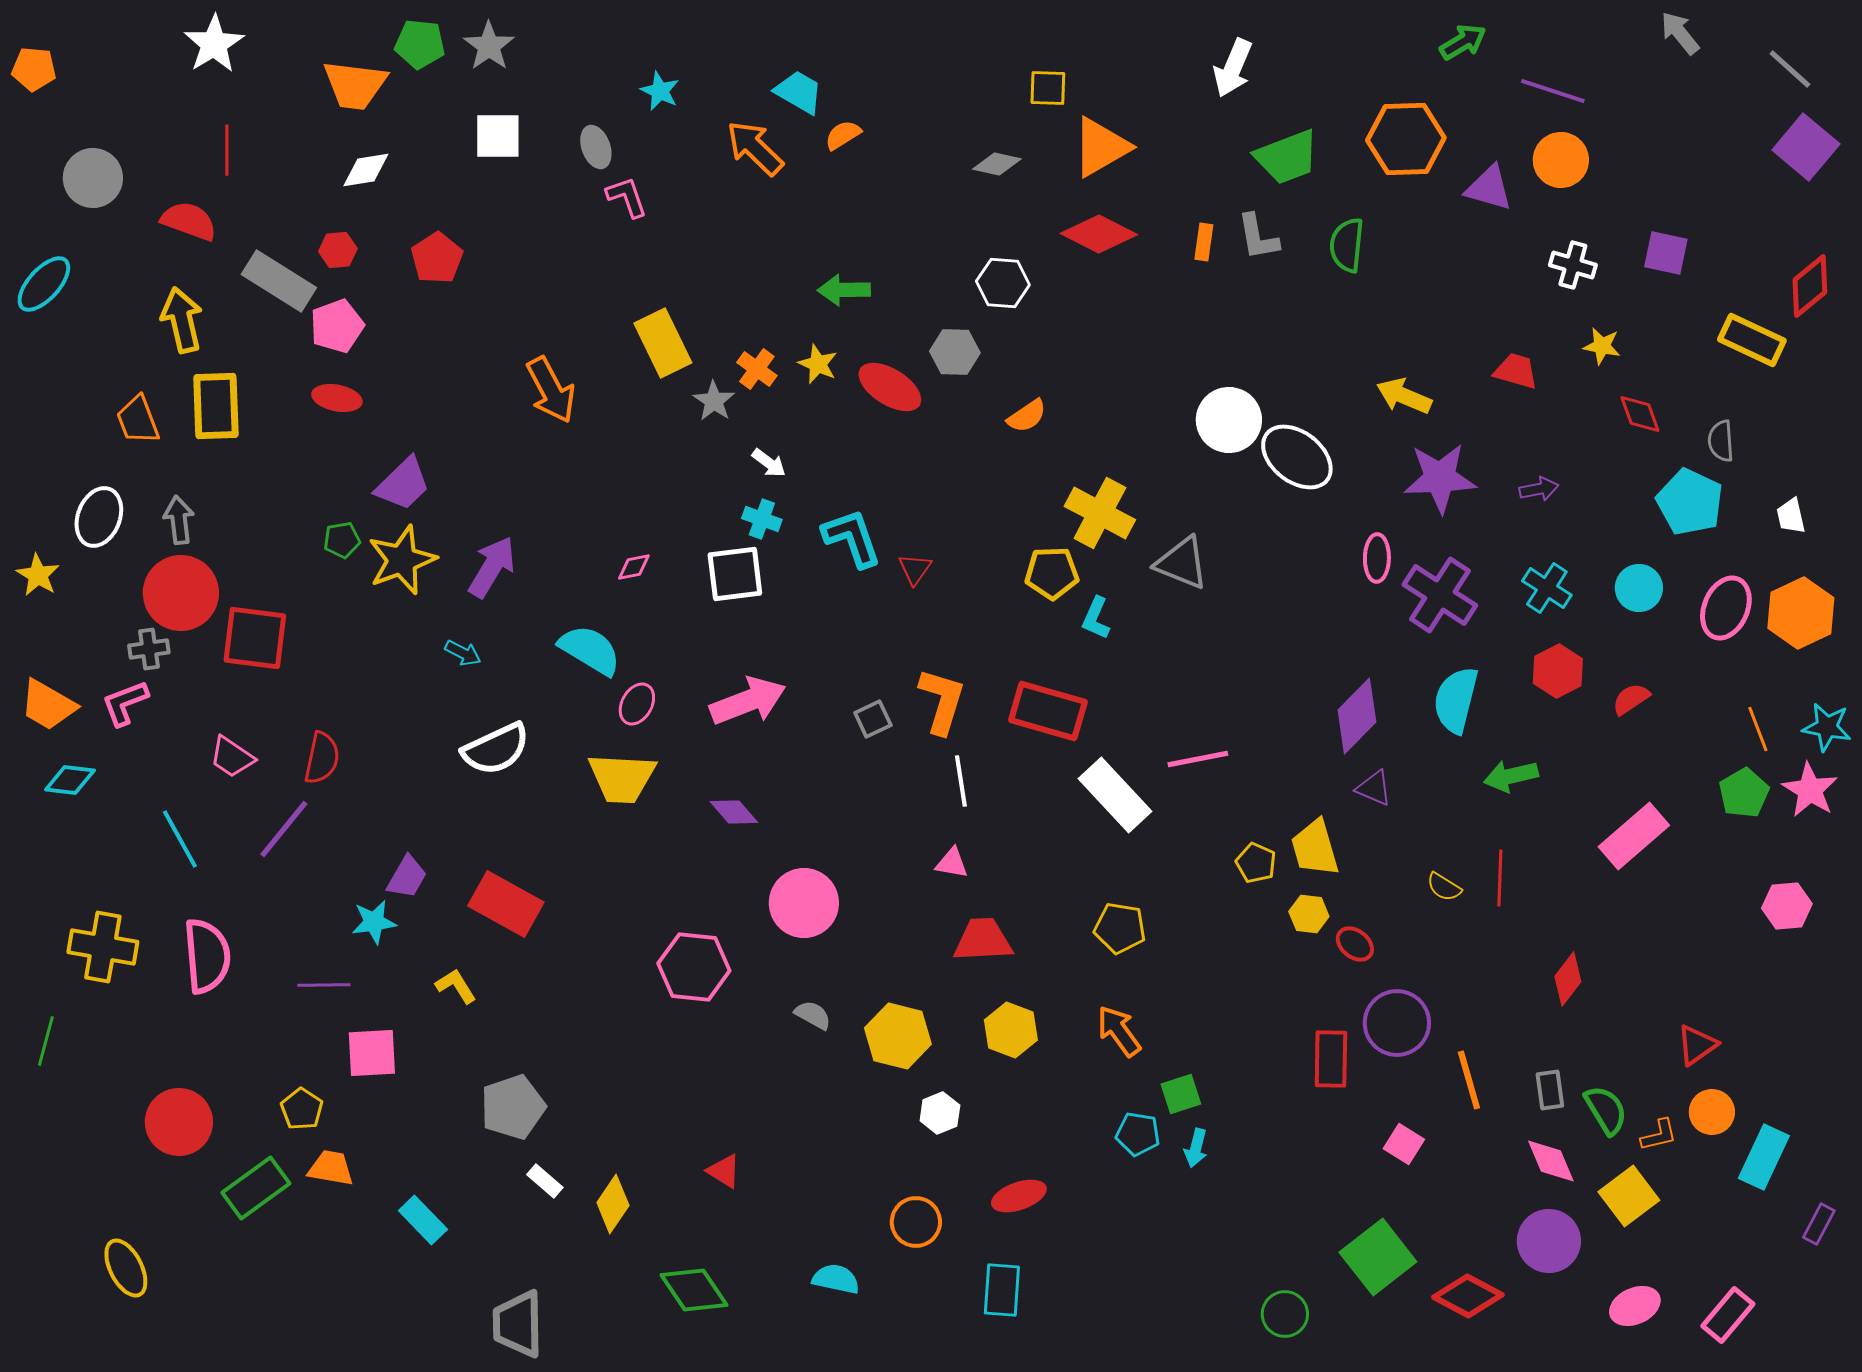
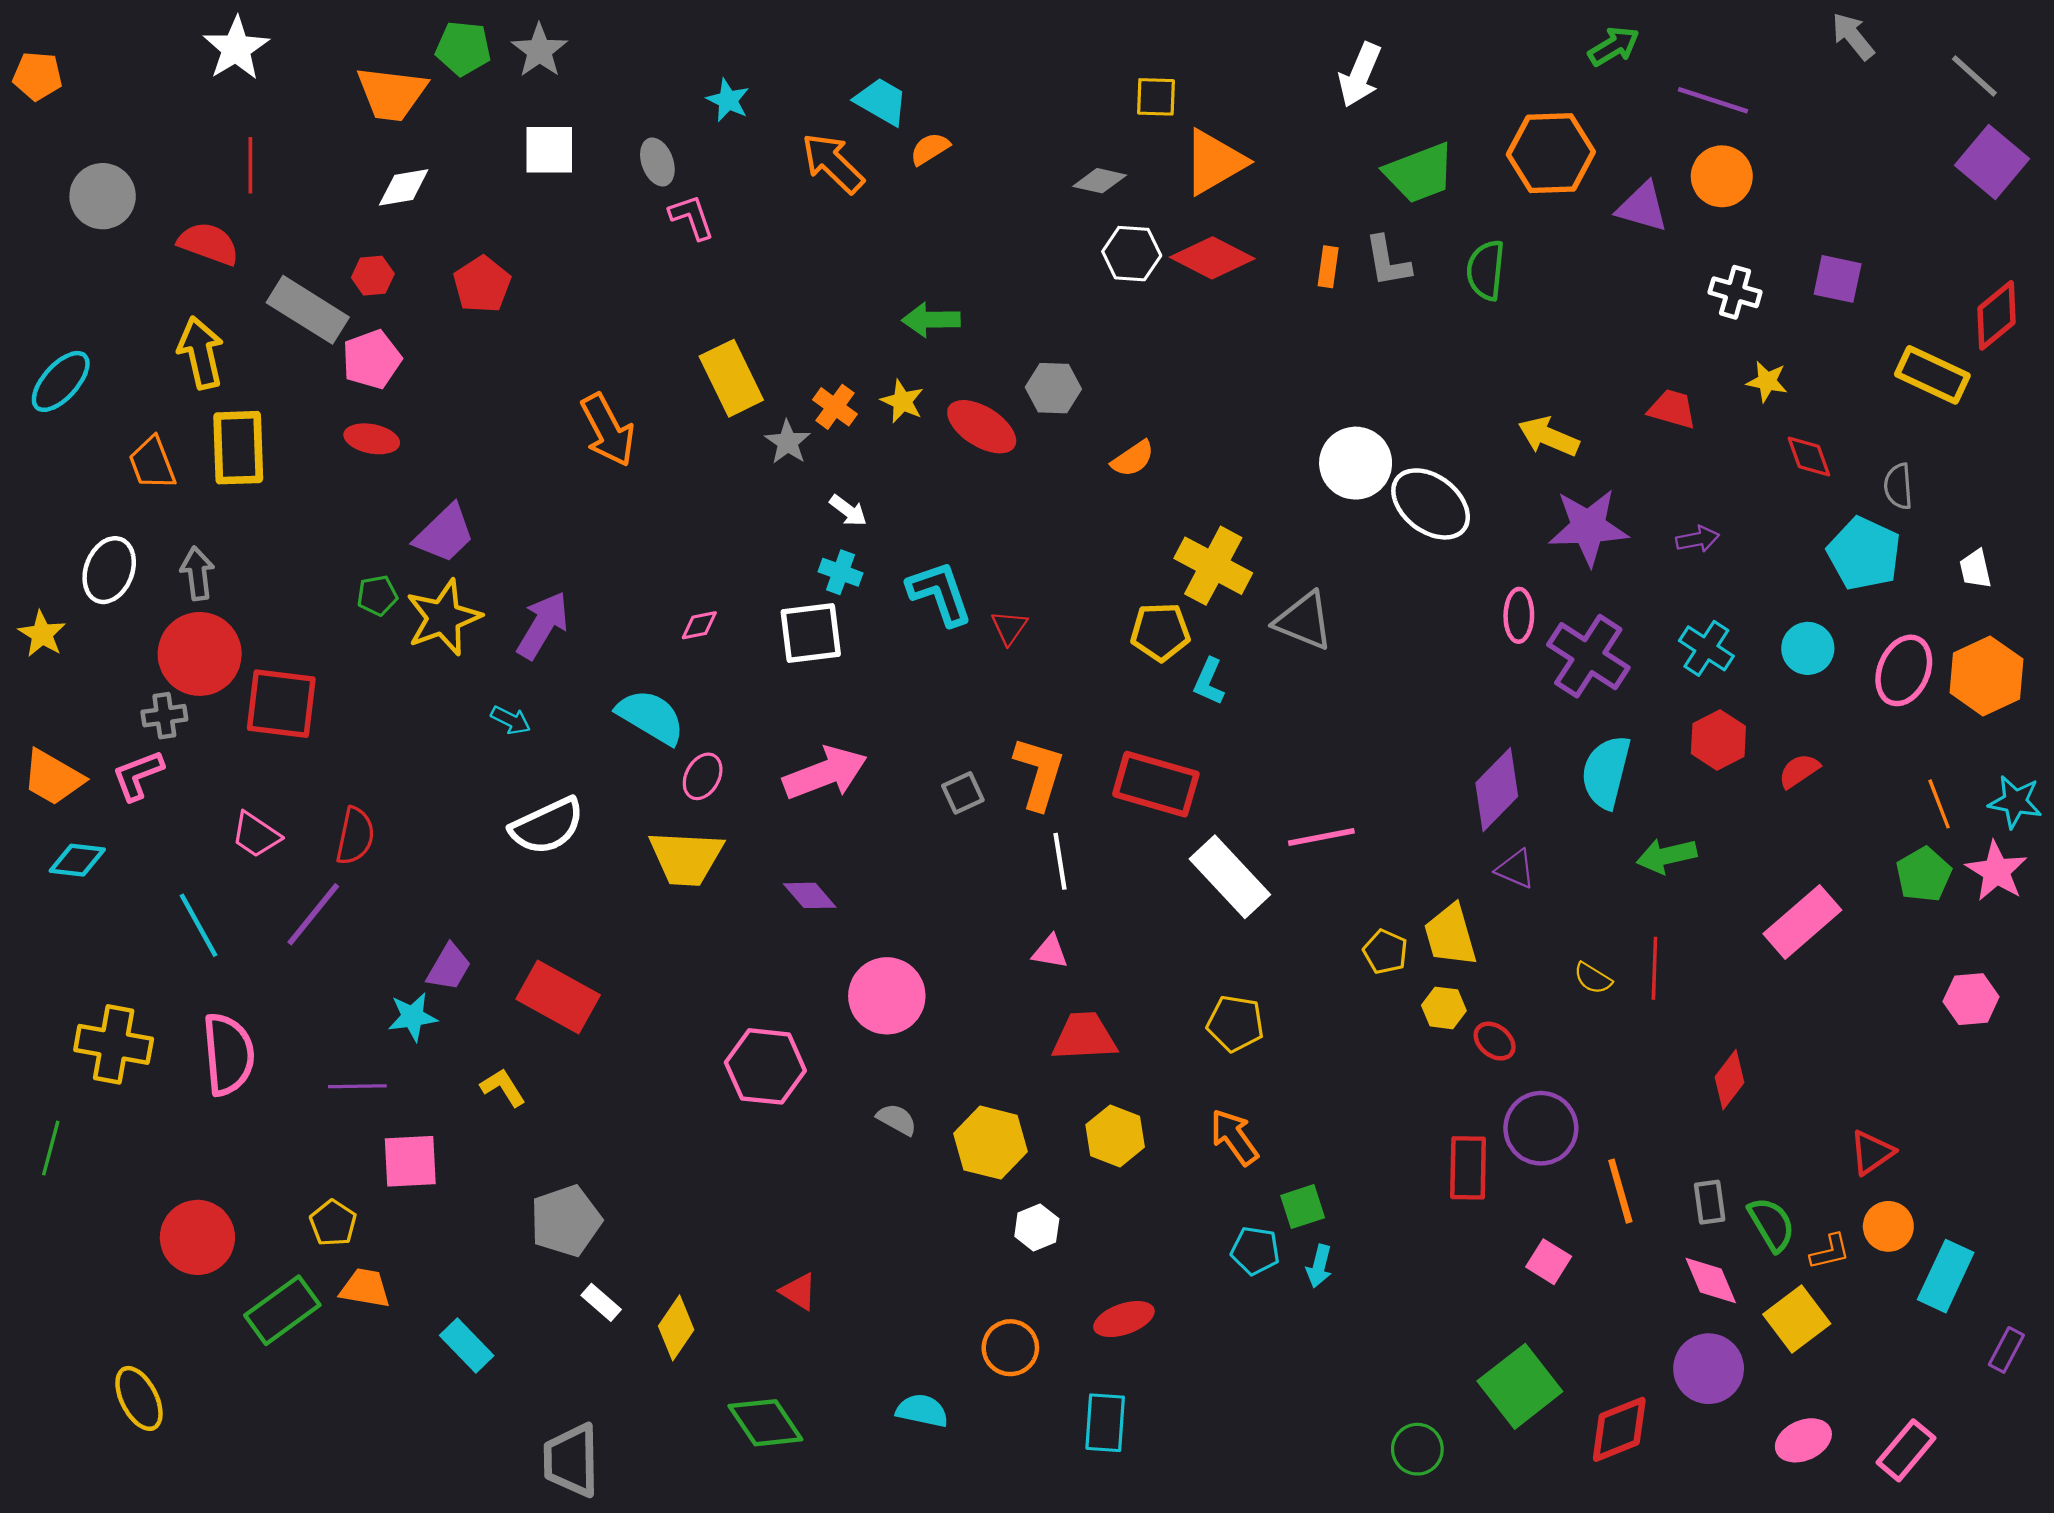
white hexagon: (1003, 283) -> (1132, 254), moved
cyan ellipse: (44, 284) -> (61, 381), moved
red diamond: (1468, 1296) -> (1619, 1429), turned -50

